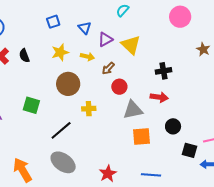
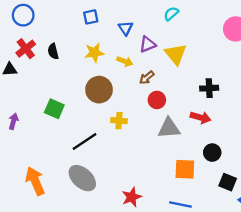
orange square: (142, 136) -> (185, 169), moved

